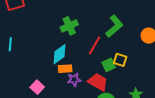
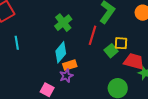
cyan line: (10, 44) -> (17, 43), moved
purple star: (74, 80) -> (66, 76), moved
red trapezoid: (98, 82) -> (134, 61), moved

